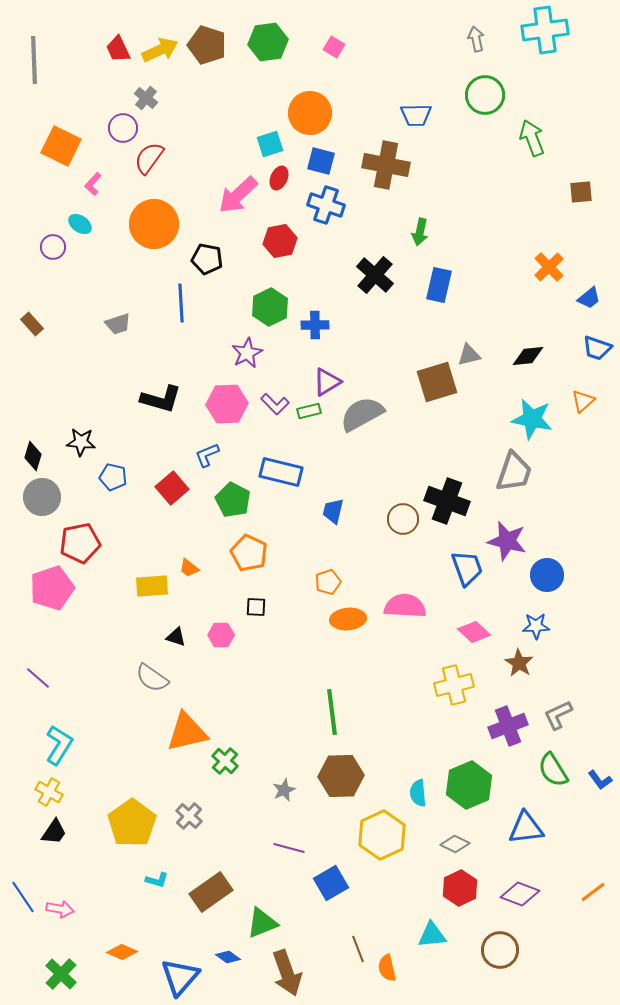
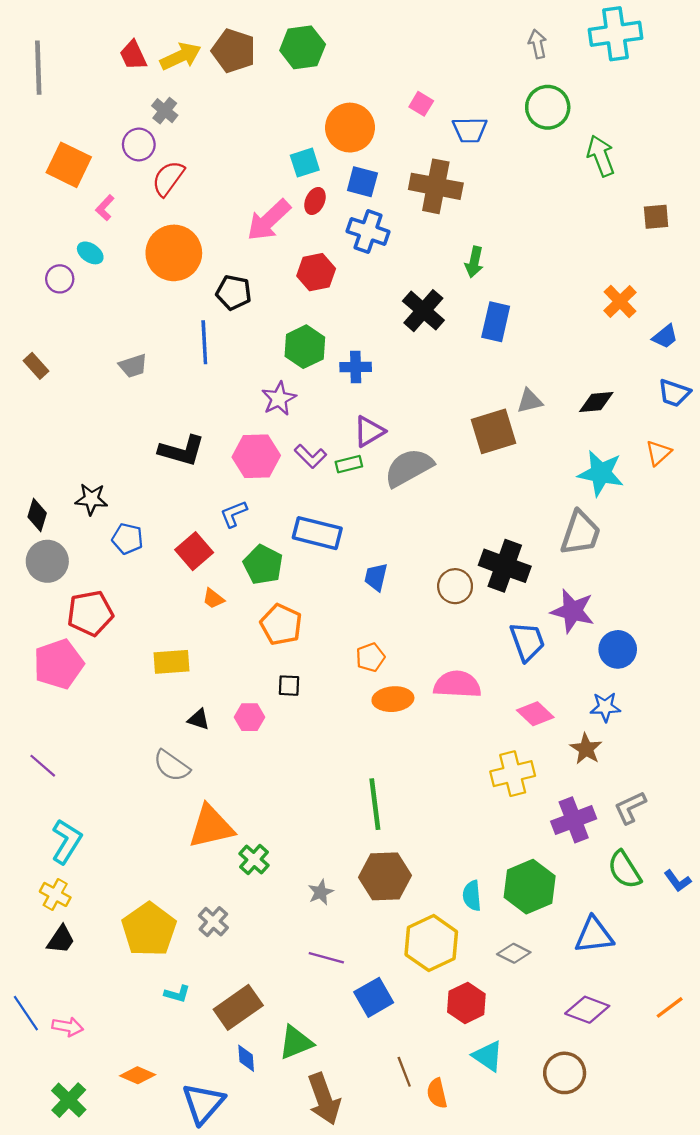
pink square: (334, 47) -> (421, 104), moved
orange trapezoid: (189, 568) -> (213, 599), moved
red hexagon: (460, 888) -> (466, 1003), moved
cyan triangle: (432, 935) -> (488, 1056), turned 40
blue diamond: (228, 957) -> (246, 1058), moved, turned 50

